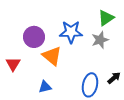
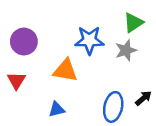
purple circle: (34, 37) -> (24, 42), moved
orange triangle: (52, 56) -> (65, 70), turned -30

